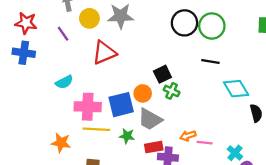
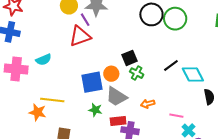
purple line: (63, 34) -> (85, 20), moved
black line: (210, 62) -> (171, 65), moved, turned -49
pink cross: (88, 107) -> (16, 69), moved
yellow line: (96, 129) -> (52, 100), moved
orange arrow: (188, 136) -> (148, 104), moved
pink line: (205, 143) -> (176, 116), moved

